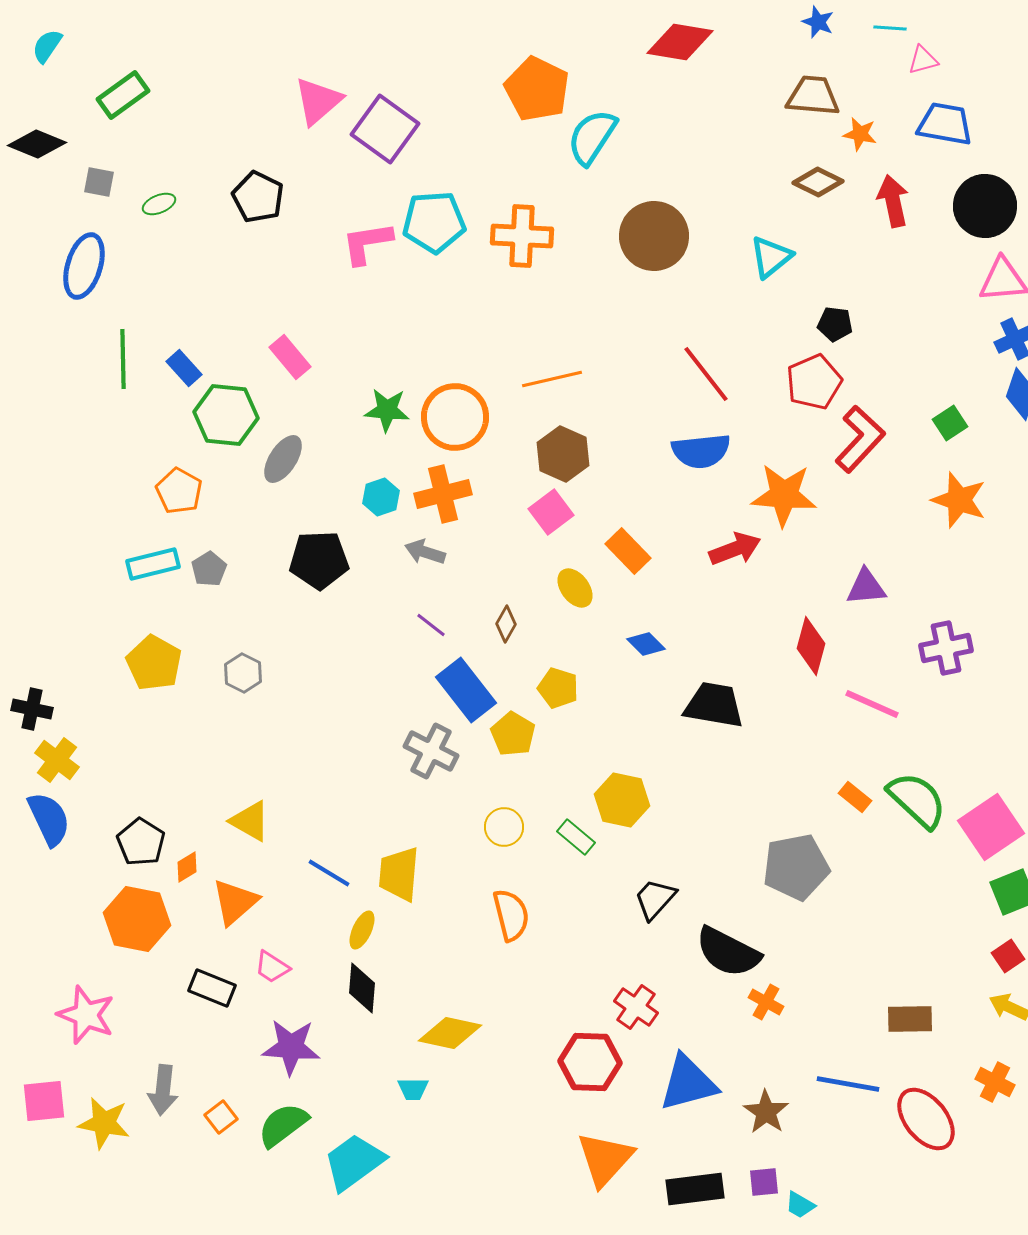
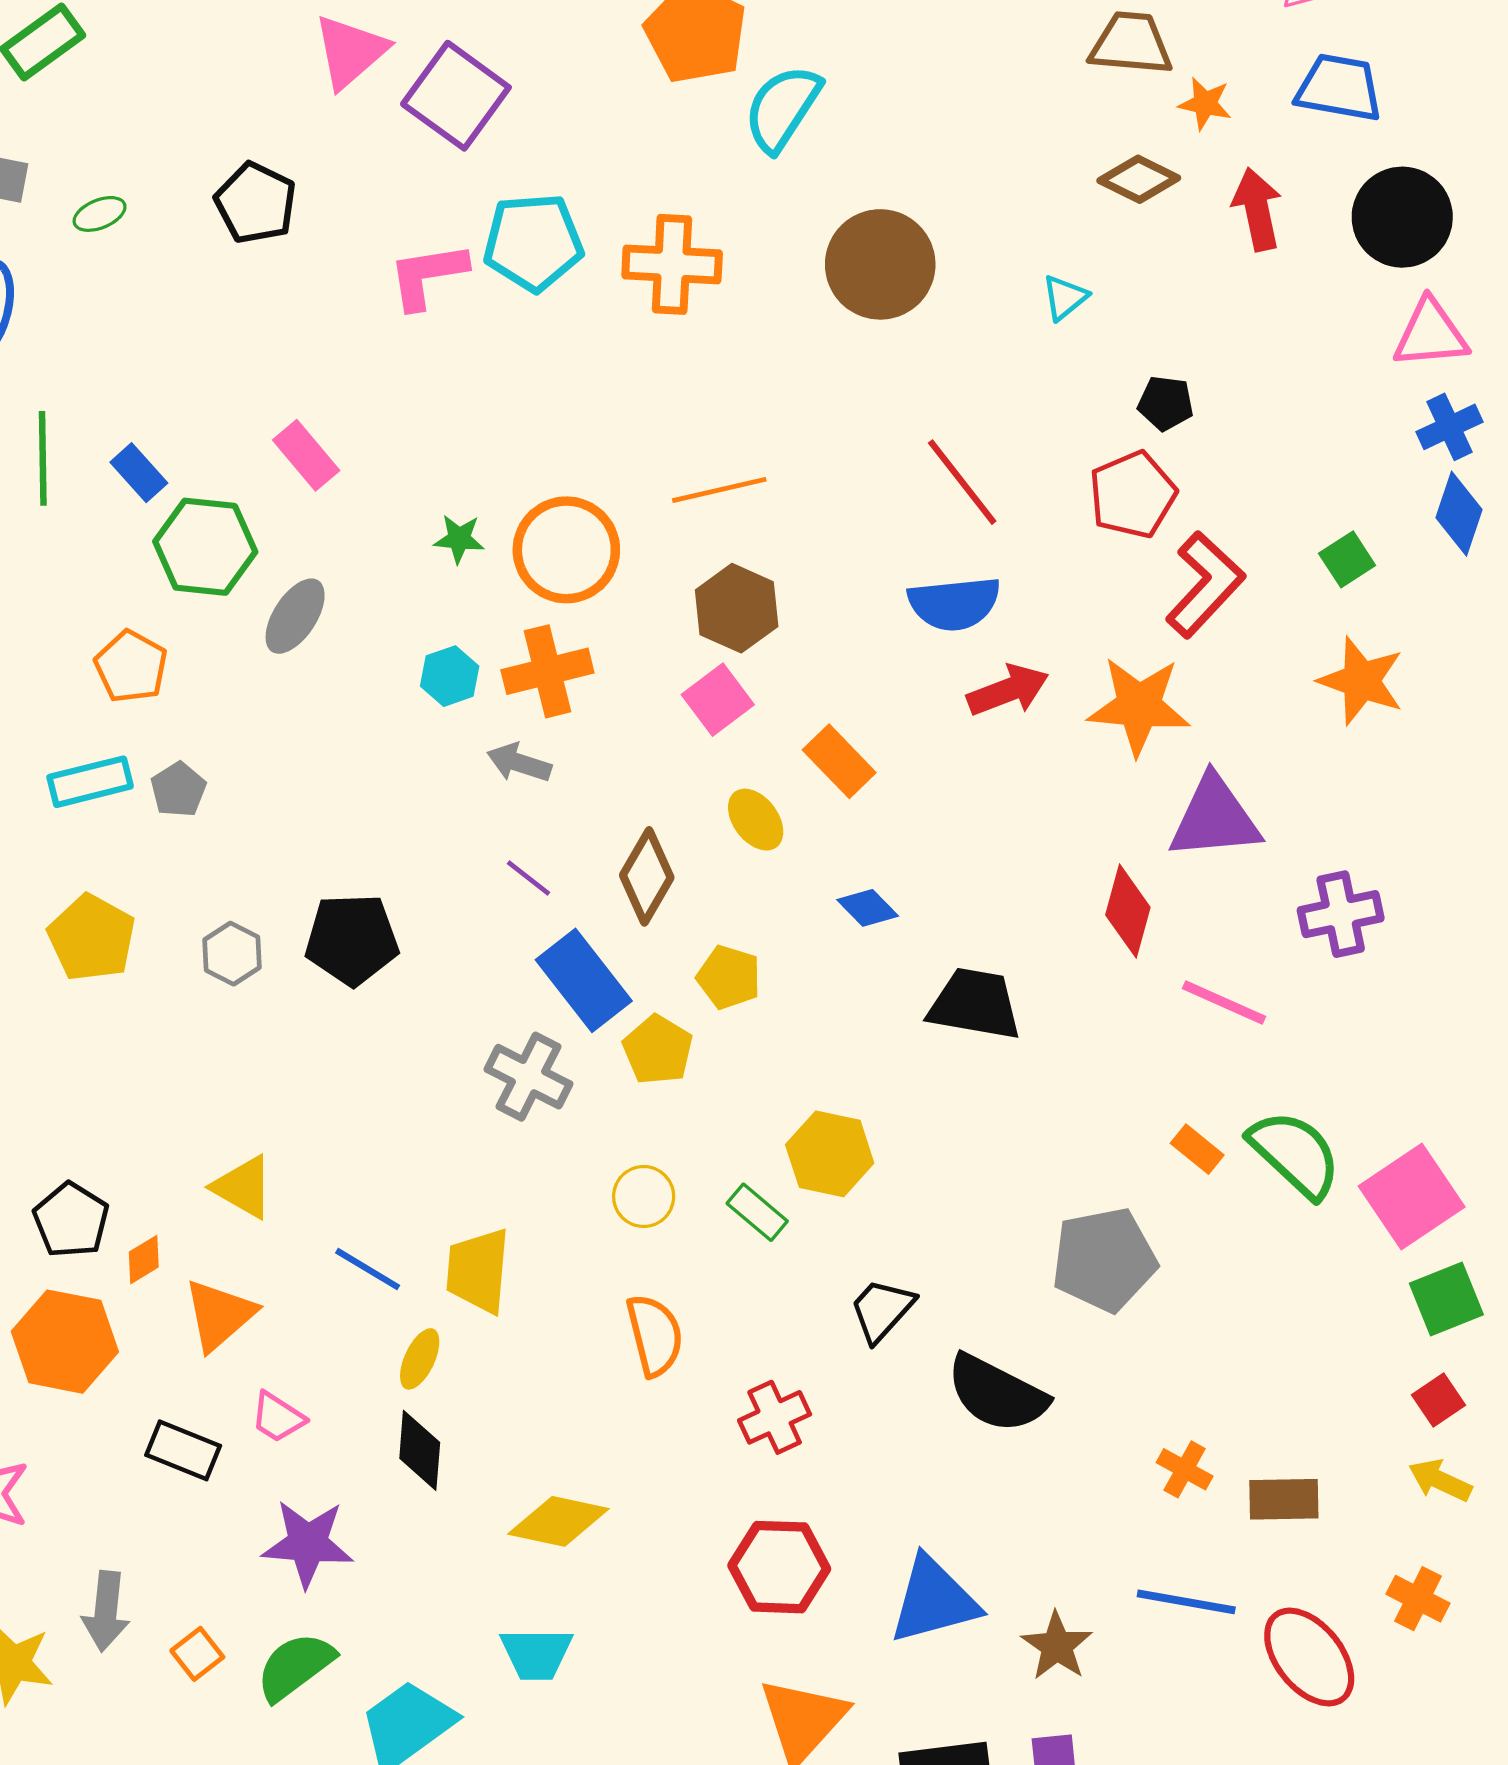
cyan triangle: (771, 257) -> (1065, 298), size x0.7
green star: (387, 410) -> (459, 539), size x0.7
orange star: (784, 495) -> (1139, 706), moved
red arrow: (735, 549) -> (1008, 690), moved
black pentagon: (319, 560) -> (352, 939), moved
purple triangle: (866, 587) -> (1215, 818), size x1.5
brown diamond: (506, 624) -> (647, 876), size x1.6
orange cross: (766, 1002) -> (1185, 1469), moved
red cross: (636, 1007) -> (775, 1417), moved, turned 30
cyan trapezoid: (413, 1089) -> (536, 1654), moved, size x1.5

